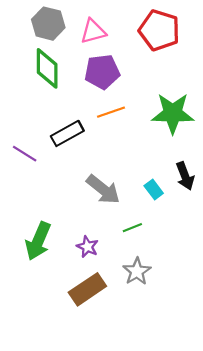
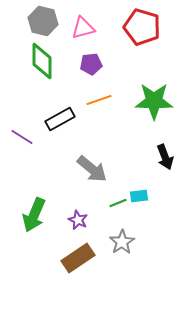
purple pentagon: (102, 72) -> (91, 64), size x0.7
cyan rectangle: (154, 190) -> (139, 196), moved, turned -60

